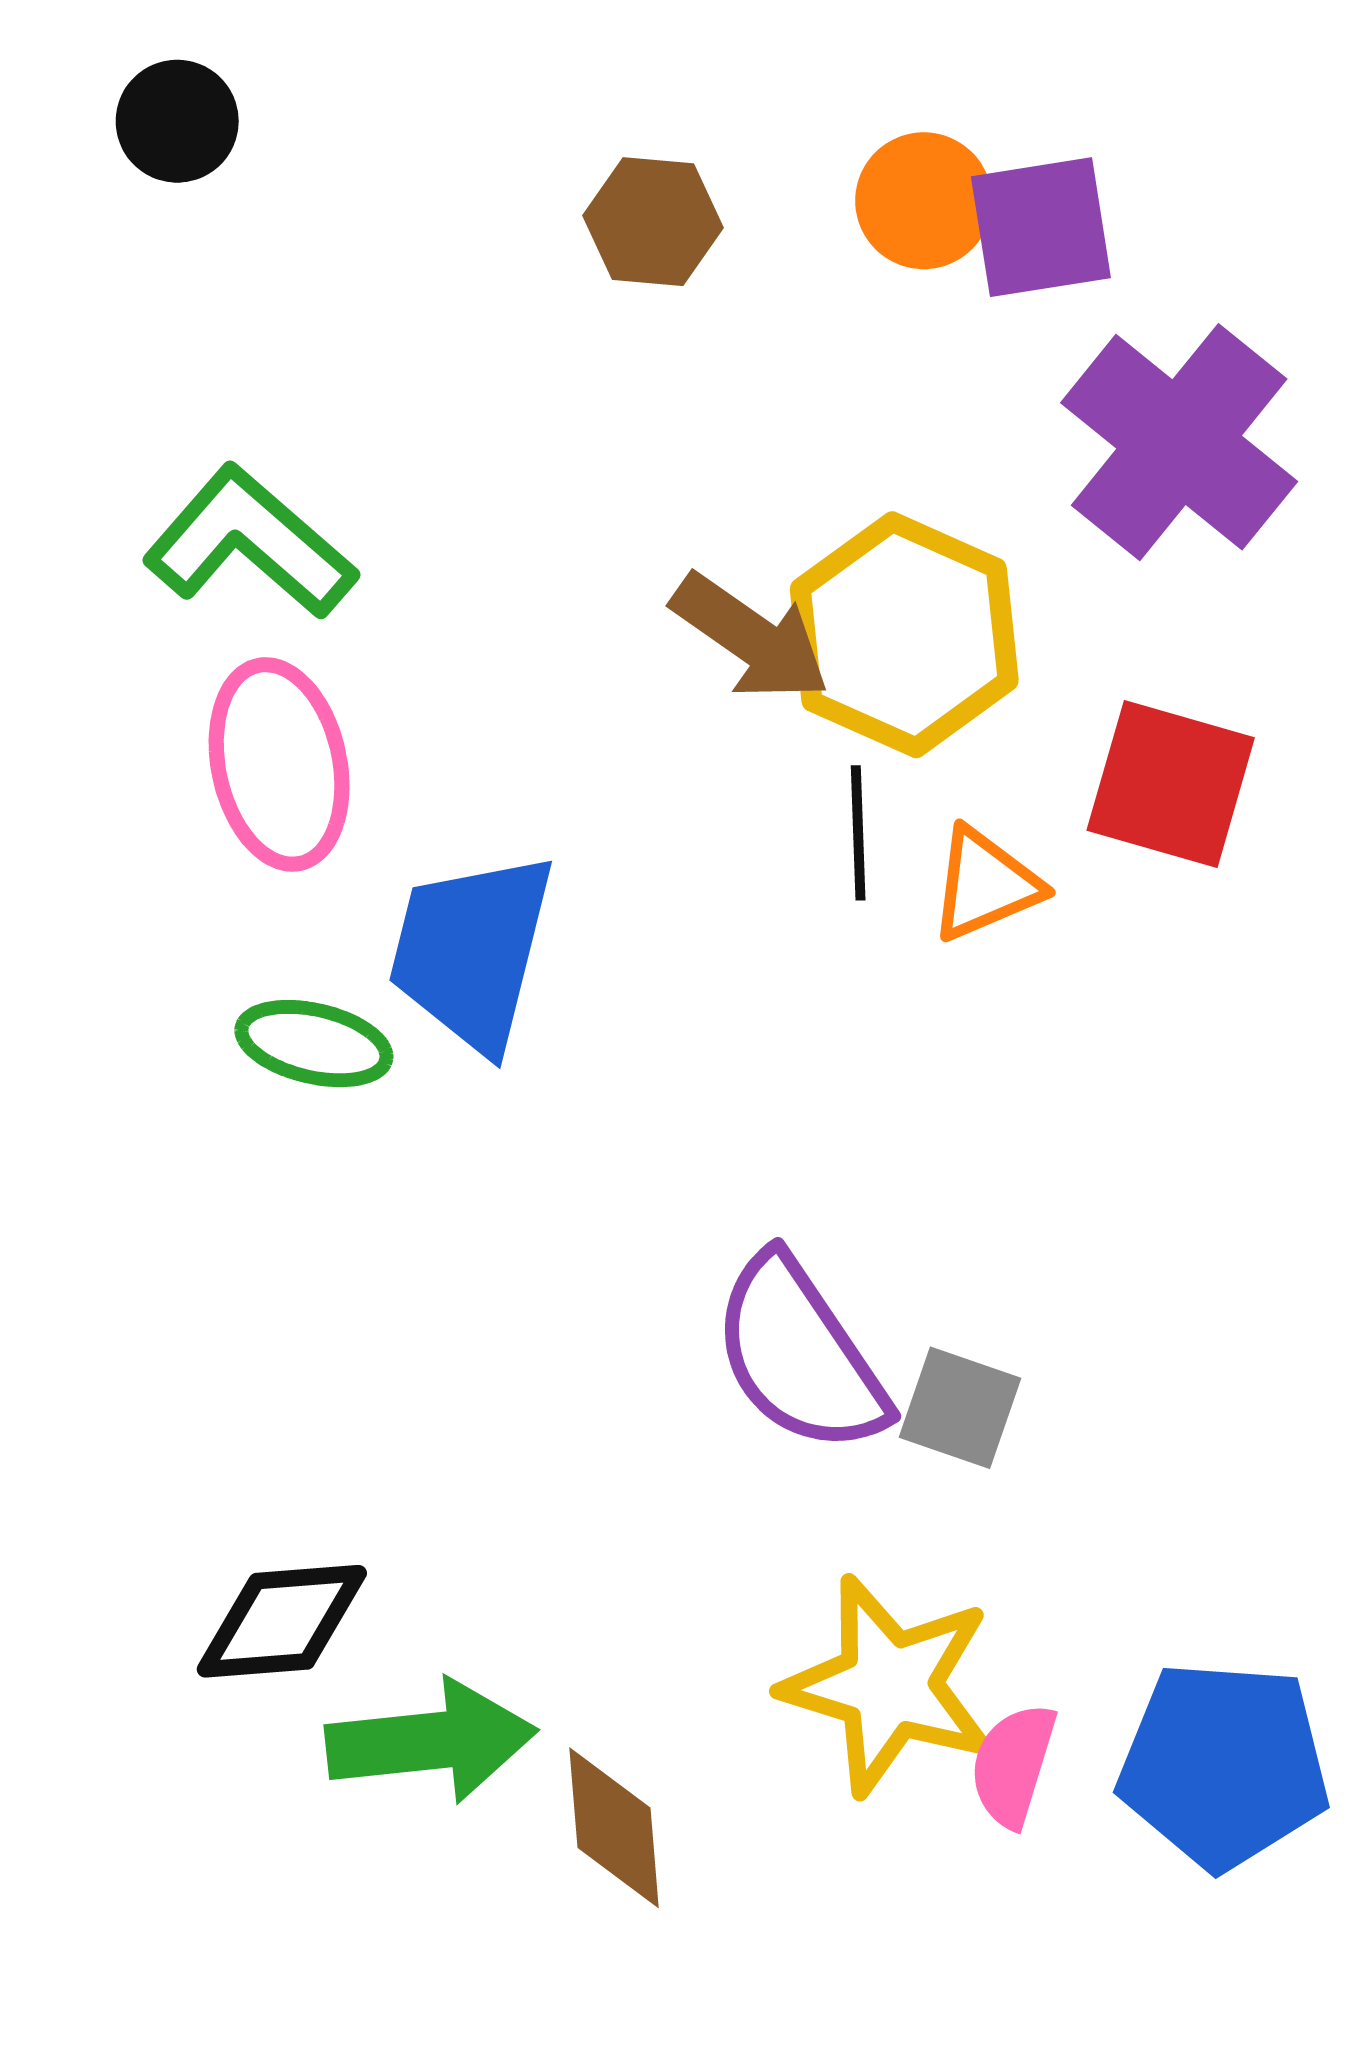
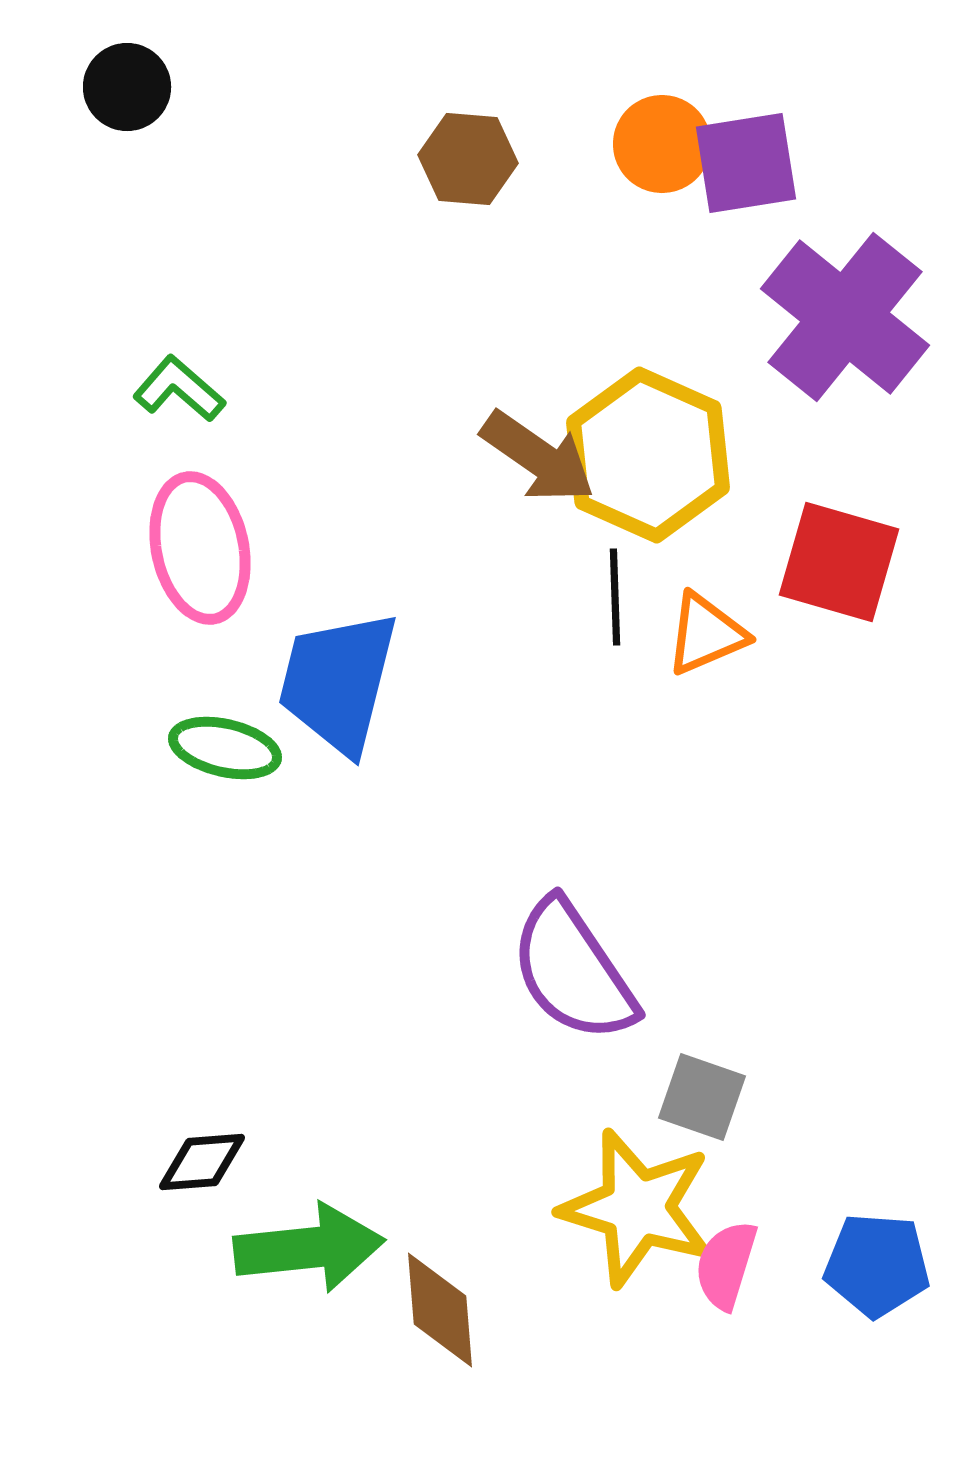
green L-shape: (250, 543) -> (179, 389), size x0.6
gray square: (960, 1408) -> (702, 1097), moved
black diamond: (282, 1621) -> (202, 1162), size x0.7
blue pentagon: (1224, 1765) -> (877, 1265), size x0.7

